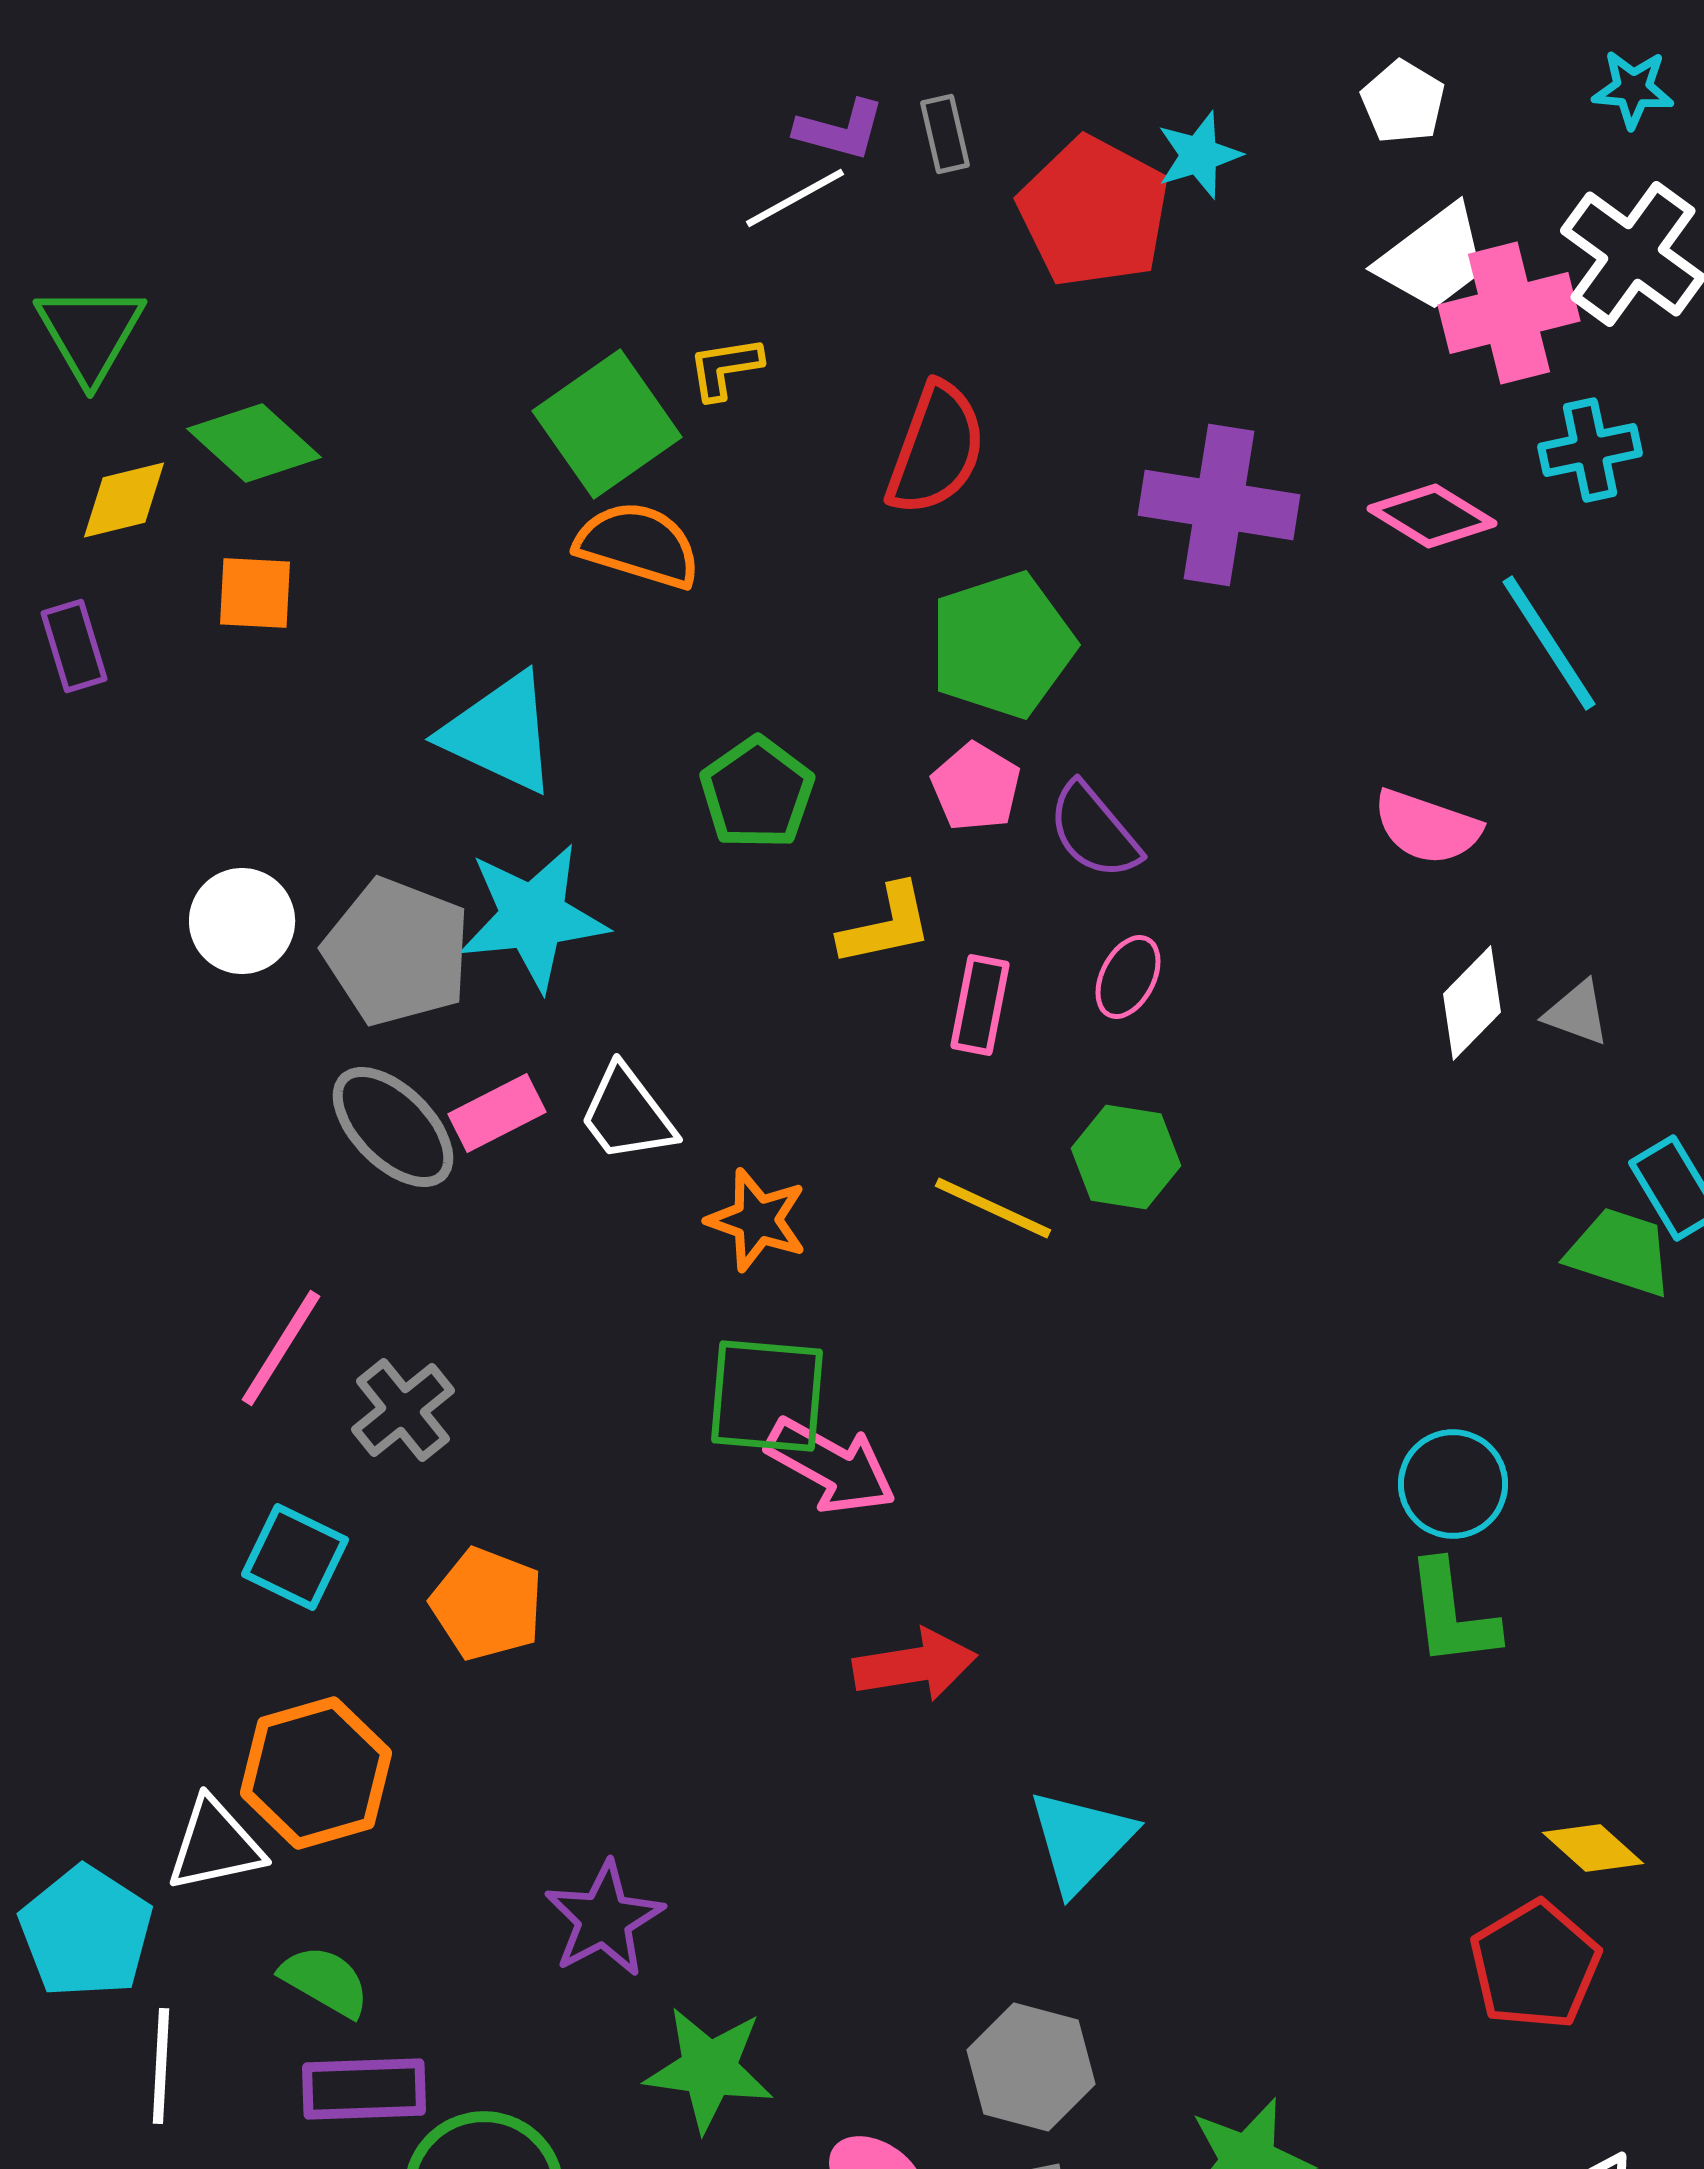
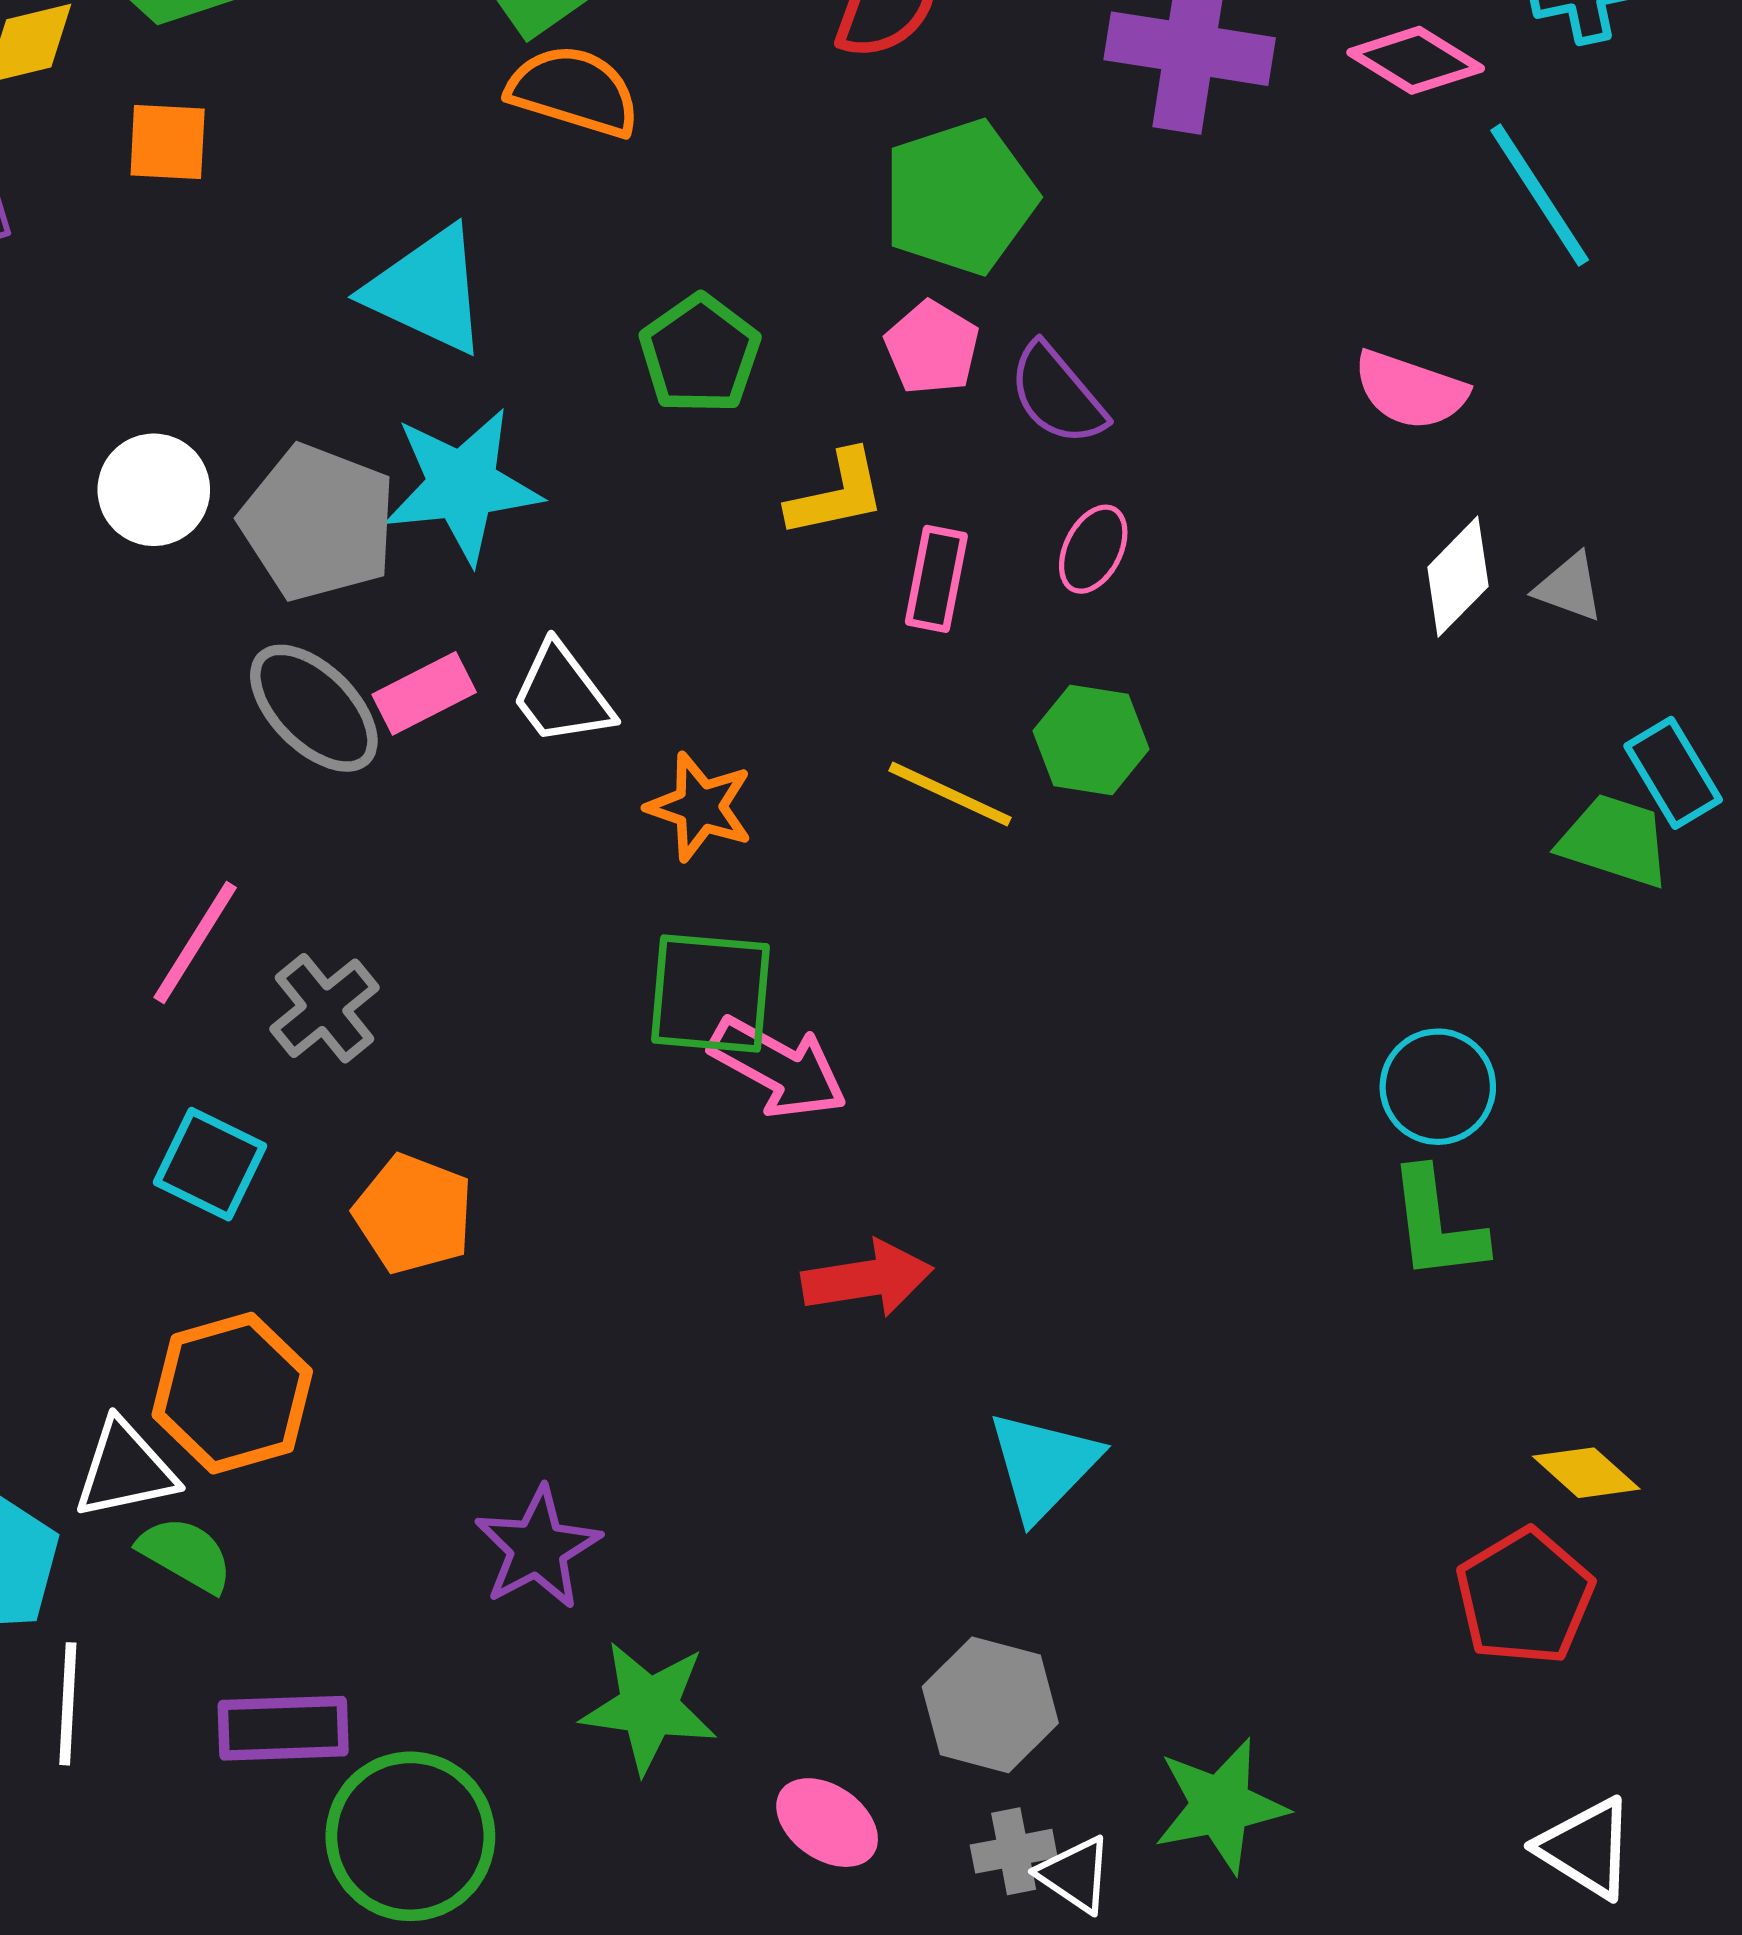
green semicircle: (325, 1981) -> (186, 1554), moved

